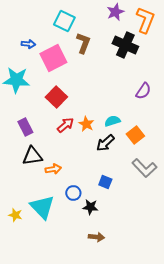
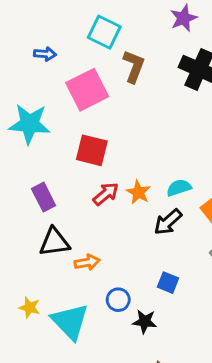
blue arrow: (28, 44) -> (45, 54), moved
red square: (56, 97) -> (92, 150), turned -30
yellow star: (15, 215) -> (30, 307), moved

